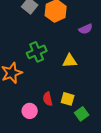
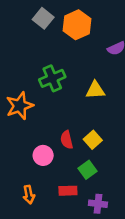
yellow square: (68, 99) -> (93, 140), turned 32
green square: (82, 114) -> (88, 170), moved

